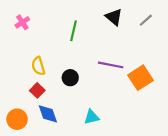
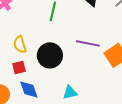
black circle: (70, 78) -> (50, 55), size x1.6
red square: (37, 90) -> (19, 67), turned 32

